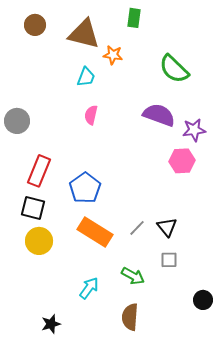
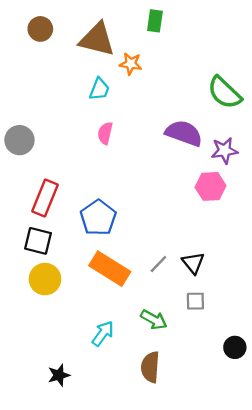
green semicircle: (174, 69) -> (224, 93), moved

